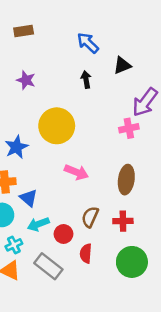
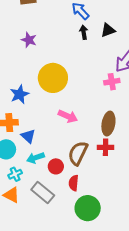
black arrow: (86, 80) -> (84, 32), moved
brown semicircle: (90, 217) -> (78, 153), size x1.4
red cross: (123, 221) -> (106, 147), moved
green circle: (132, 262) -> (88, 208), moved

